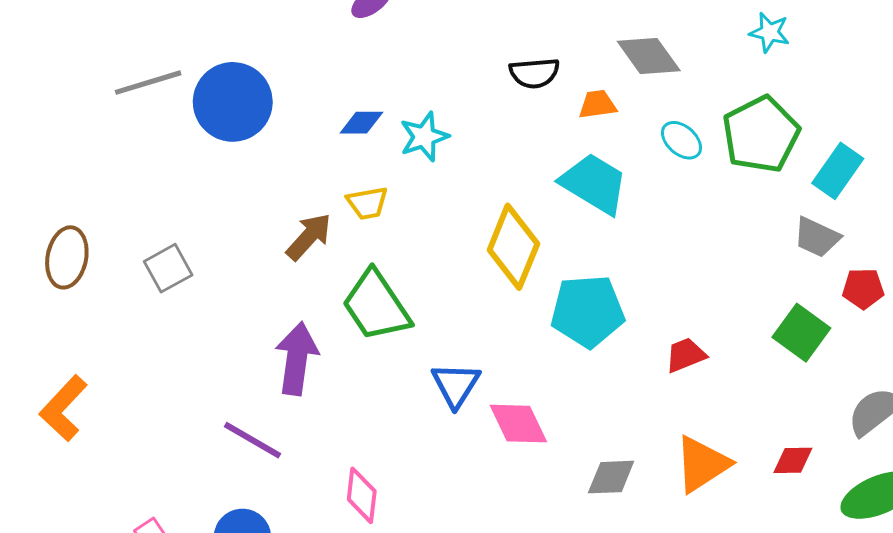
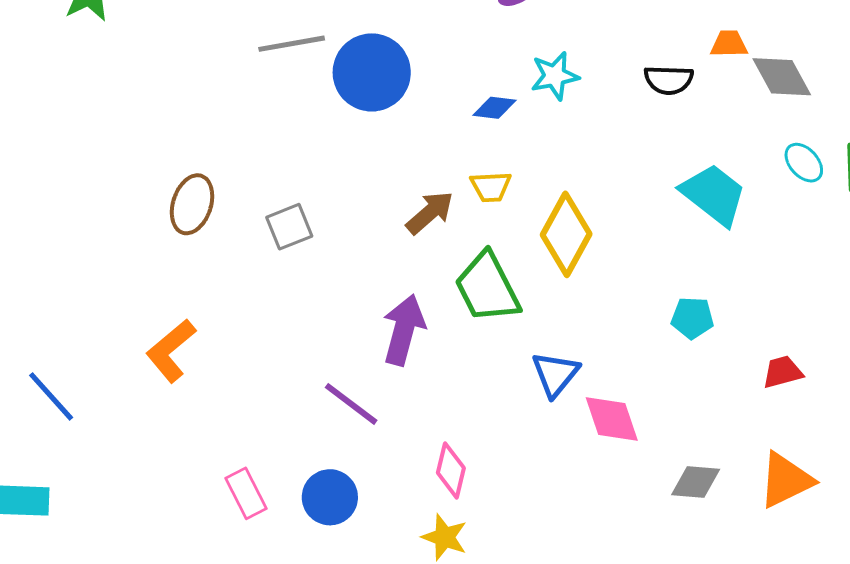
orange trapezoid: (598, 104) -> (729, 44), moved
cyan star: (424, 137) -> (555, 76), moved
yellow diamond: (513, 247) -> (566, 234), moved
cyan pentagon: (588, 311) -> (692, 318), size x0.6

